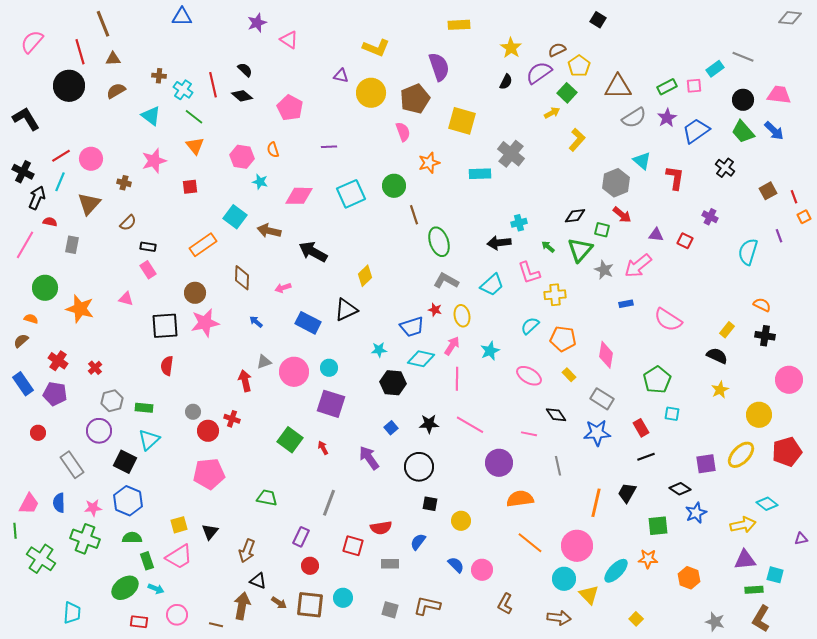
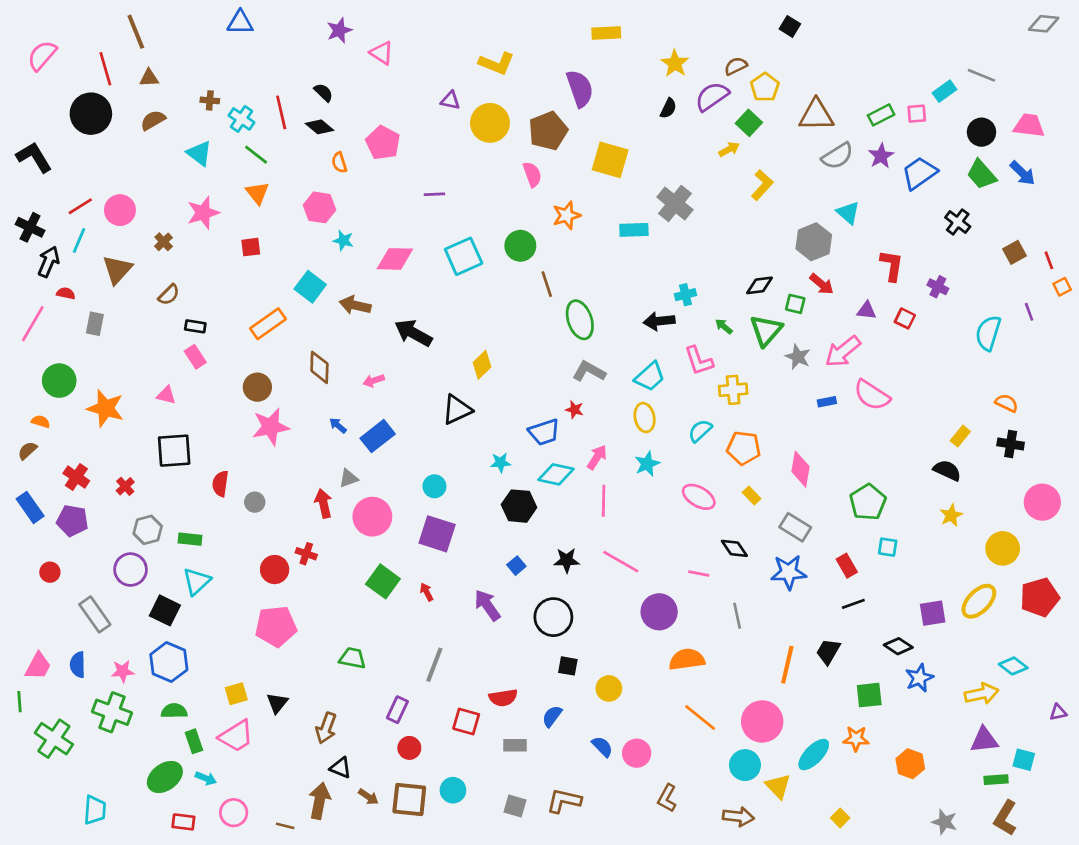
orange semicircle: (273, 150) -> (339, 163), moved
red L-shape: (675, 178) -> (892, 266), moved
brown cross: (124, 183) -> (164, 242), turned 32
yellow ellipse: (462, 316) -> (645, 418), moved
pink semicircle: (668, 320) -> (872, 395), moved
blue rectangle: (308, 323) -> (378, 436), moved, turned -65
black square: (165, 326) -> (174, 451), moved
pink circle: (294, 372) -> (372, 517), moved
gray circle: (193, 412) -> (255, 502), moved

